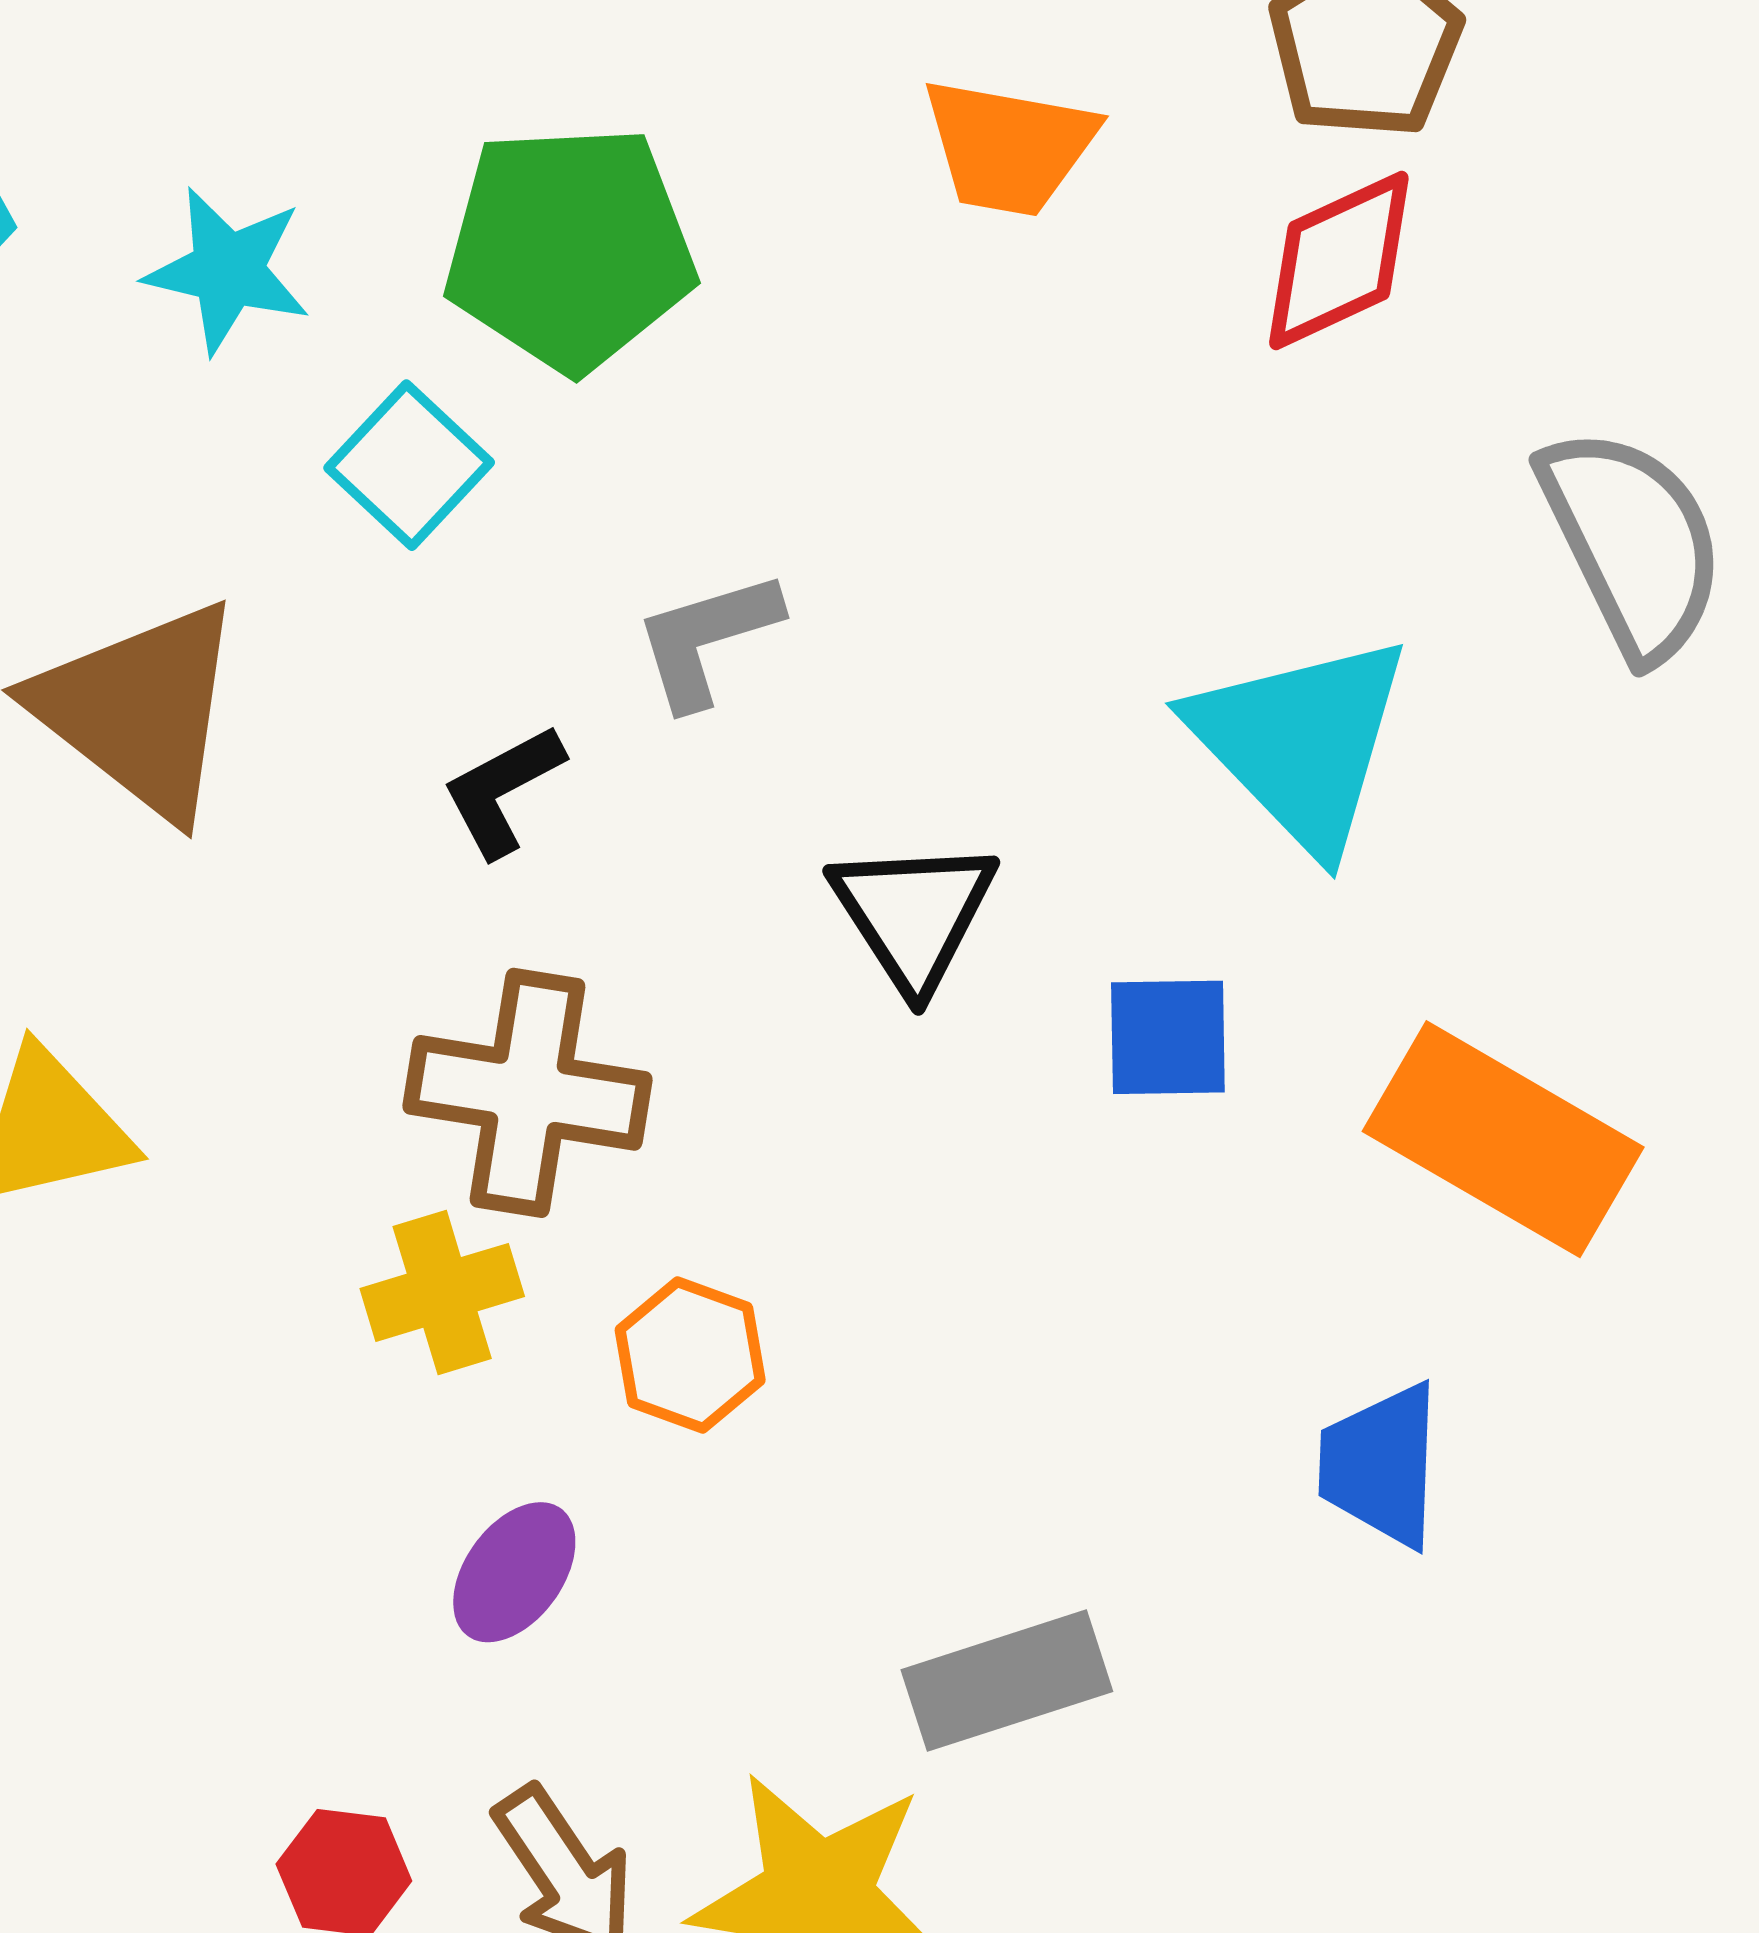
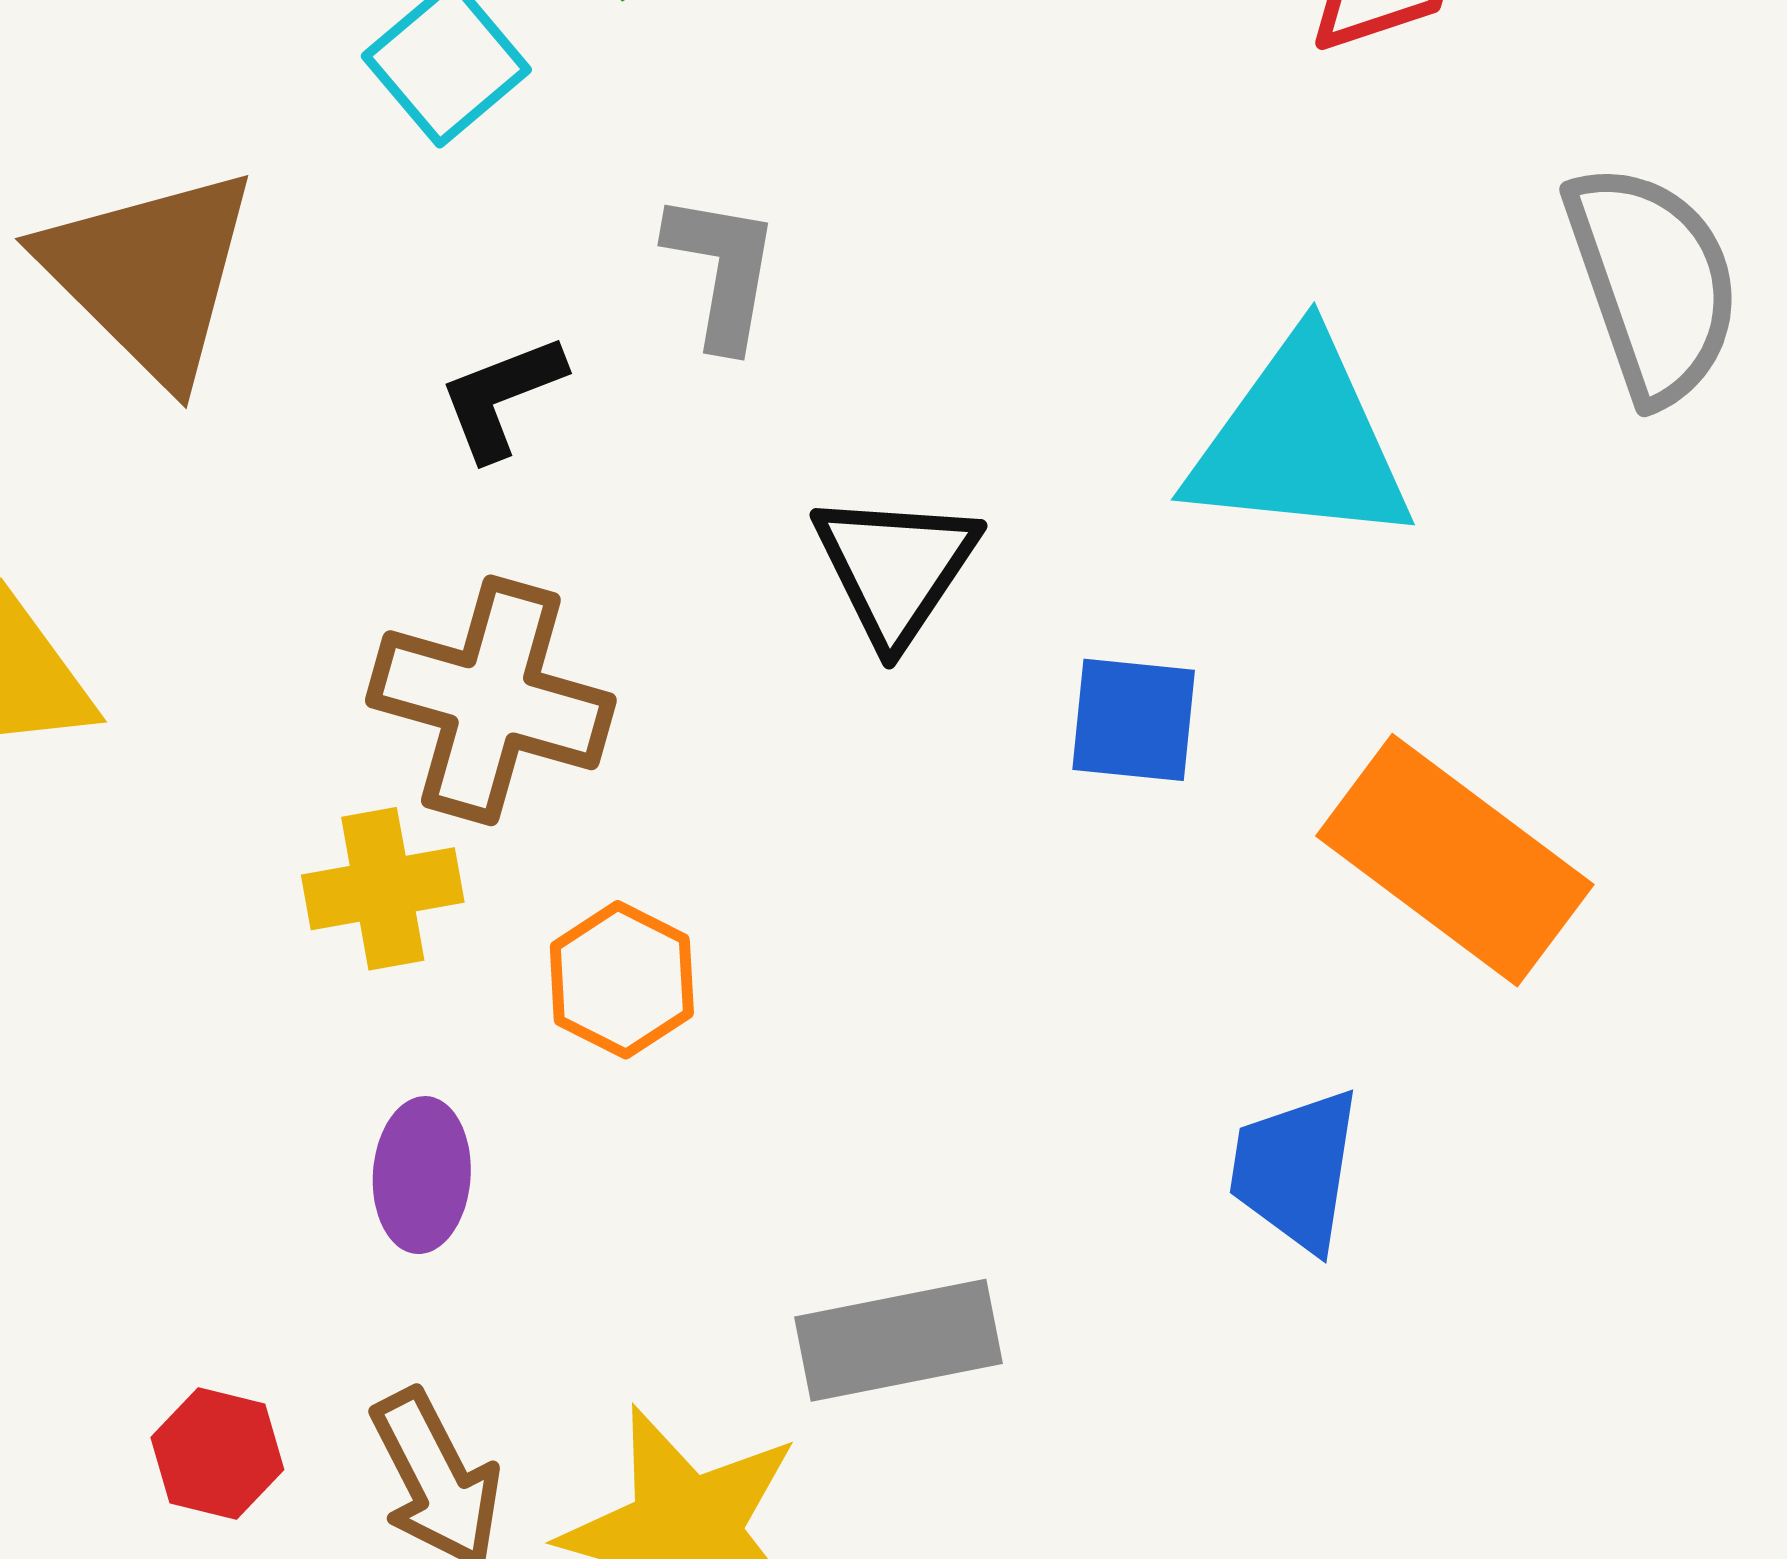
gray L-shape: (707, 639) -> (722, 270), turned 110
cyan triangle: (1301, 742) -> (1300, 442), turned -47
purple ellipse: (514, 1572) -> (422, 1175), turned -39

